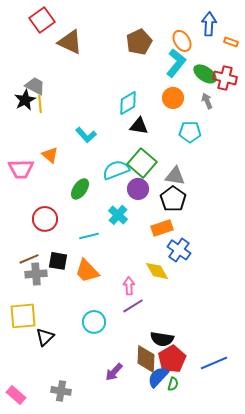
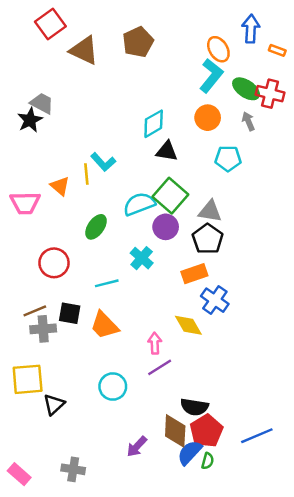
brown pentagon: (139, 42) -> (138, 42), moved
yellow line: (40, 104) -> (86, 174), moved

